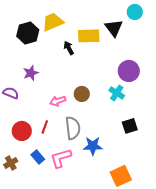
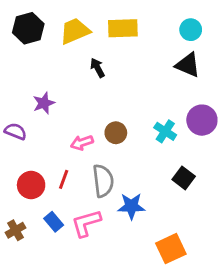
cyan circle: (135, 12) -> (191, 30), moved
black triangle: (114, 28) -> (188, 65), moved, turned -30
black hexagon: (28, 33) -> (28, 28), moved
yellow rectangle: (89, 36) -> (123, 28), moved
purple circle: (129, 71) -> (202, 120), moved
black square: (130, 126) -> (184, 178), turned -35

